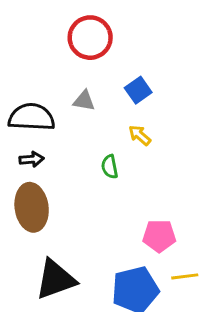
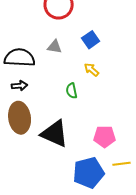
black triangle: (56, 279) -> (55, 134), moved, turned 44

